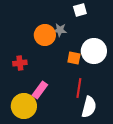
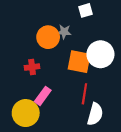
orange square: (74, 58) -> (79, 62), size x1.6
red cross: (20, 63) -> (32, 67), moved

